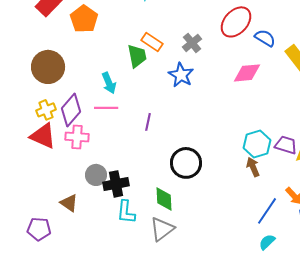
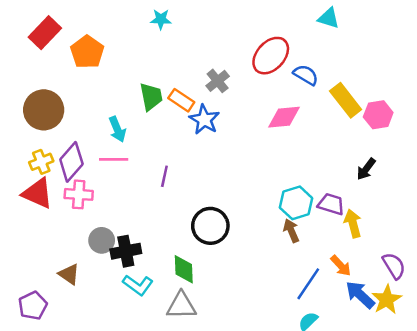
orange rectangle: (152, 42) -> (181, 100), moved
cyan L-shape: (126, 212) -> (138, 285), turned -60
purple pentagon: (39, 229) -> (33, 306), turned -30
gray triangle: (162, 229) -> (181, 306), turned 36

